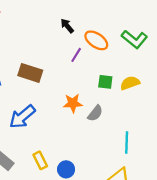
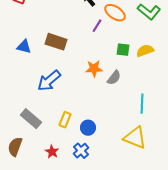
yellow rectangle: (40, 160) -> (65, 120), turned 49

